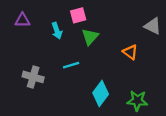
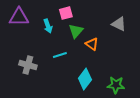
purple triangle: (22, 20) -> (19, 17), size x1.5
gray triangle: (153, 26) -> (119, 24), moved
orange triangle: (130, 52) -> (92, 44), moved

